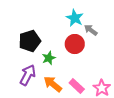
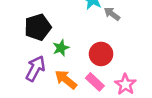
red circle: (75, 44) -> (101, 54), moved

